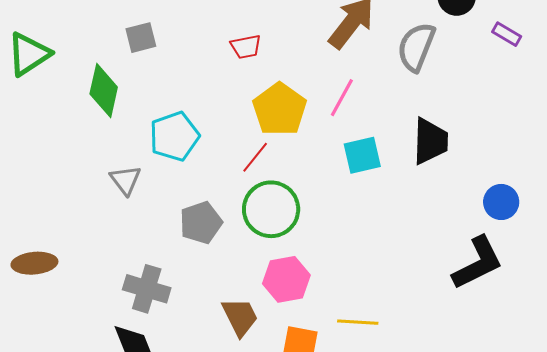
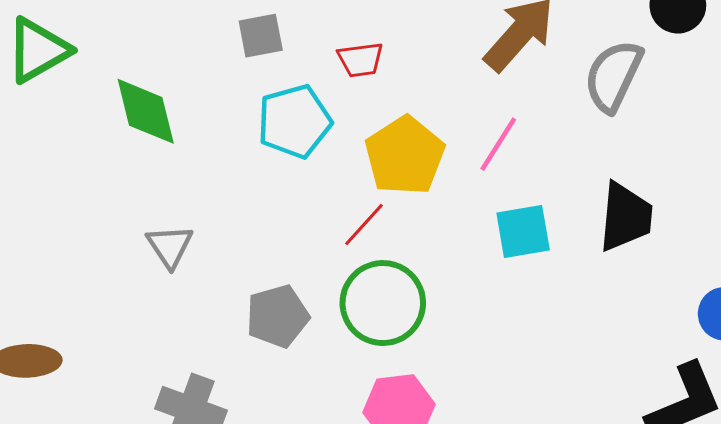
gray square: (141, 38) -> (261, 36), moved
green diamond: (104, 90) -> (146, 111), turned -30
cyan pentagon: (174, 136) -> (294, 121), moved

